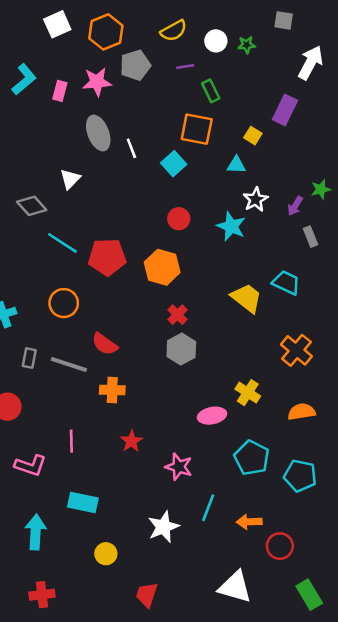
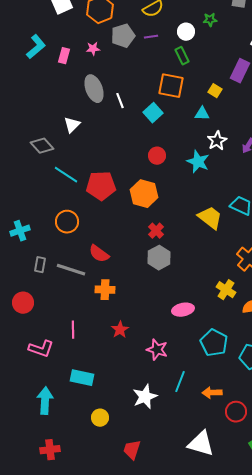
white circle: (216, 41) -> (186, 32), moved
purple line: (185, 66) -> (151, 37), moved
pink star: (97, 82) -> (93, 49), size x0.6
yellow cross: (248, 393) -> (226, 290), moved

